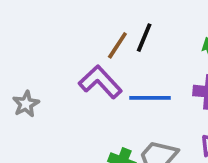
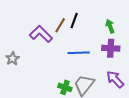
purple L-shape: (100, 82) -> (41, 34), moved

